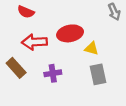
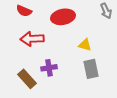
red ellipse: (70, 33) -> (63, 17), moved
brown rectangle: (16, 68) -> (27, 79), moved

